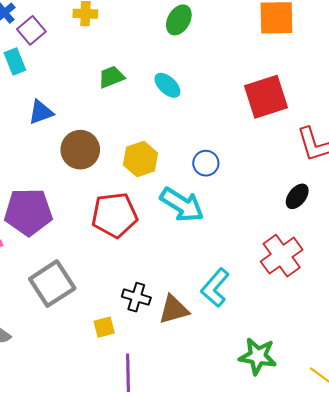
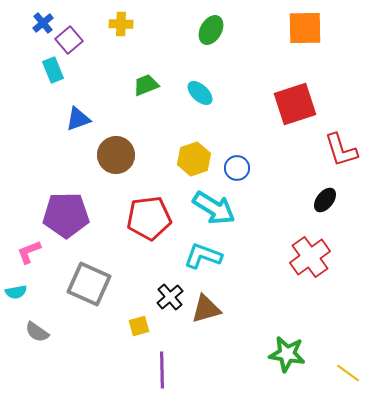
yellow hexagon: (140, 159) -> (194, 159), moved
gray square: (52, 284) -> (89, 284), turned -33
cyan L-shape: (215, 288) -> (203, 256), moved, turned 69
black cross: (136, 297) -> (170, 297), turned 32

